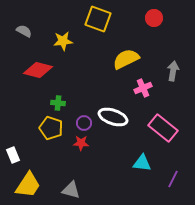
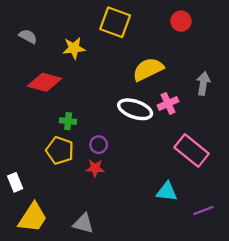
white ellipse: (113, 117) -> (135, 109), moved
purple line: (173, 179) -> (203, 211), turned 42

